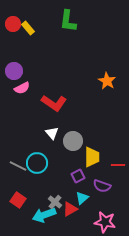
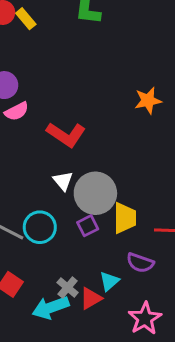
orange star: (107, 81) -> (148, 101), turned 30
gray circle: (73, 141) -> (95, 193), size x1.4
purple square: (78, 176) -> (88, 226), moved
pink star: (105, 222) -> (145, 318), turned 30

